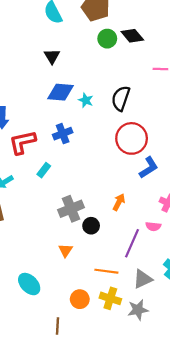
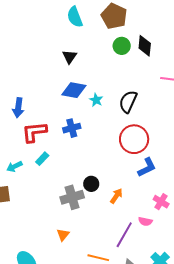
black diamond: (132, 36) -> (145, 46), turned 40
cyan rectangle: (44, 170) -> (42, 159), moved
black circle: (91, 226) -> (91, 184), moved

